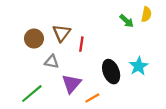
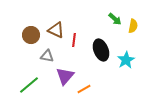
yellow semicircle: (146, 14) -> (133, 26), moved
brown triangle: (62, 33) -> (56, 30), turned -42
black ellipse: (111, 72) -> (101, 50), moved

